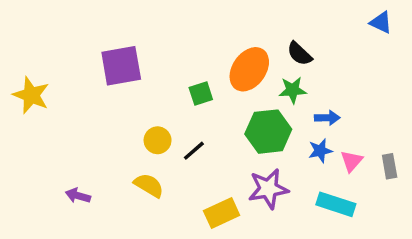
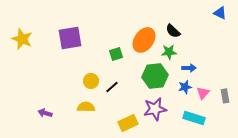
yellow star: (31, 95) -> (22, 39), moved
yellow semicircle: (149, 185) -> (86, 107), turned -30

